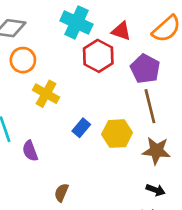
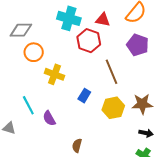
purple pentagon: (145, 69) -> (138, 45), moved
brown line: (150, 106) -> (111, 72), moved
yellow hexagon: (117, 134) -> (113, 108), moved

